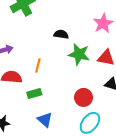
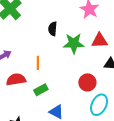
black semicircle: (61, 34) -> (53, 29), turned -80

